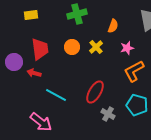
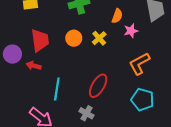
pink star: (127, 48) -> (131, 31), moved
cyan line: (56, 95) -> (57, 89), turned 70
gray cross: (108, 114) -> (86, 113), moved

